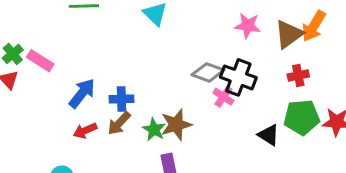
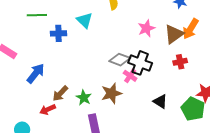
pink star: (248, 26) -> (146, 28), turned -30
blue cross: (122, 99) -> (58, 33), moved
green pentagon: (302, 117) -> (193, 109), moved, turned 30
brown star: (176, 125) -> (111, 93), moved
red arrow: (85, 131) -> (48, 110), moved

